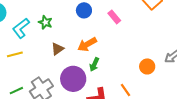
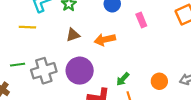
green arrow: (94, 64) -> (123, 79), moved

